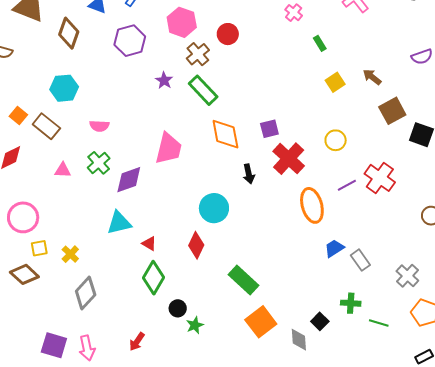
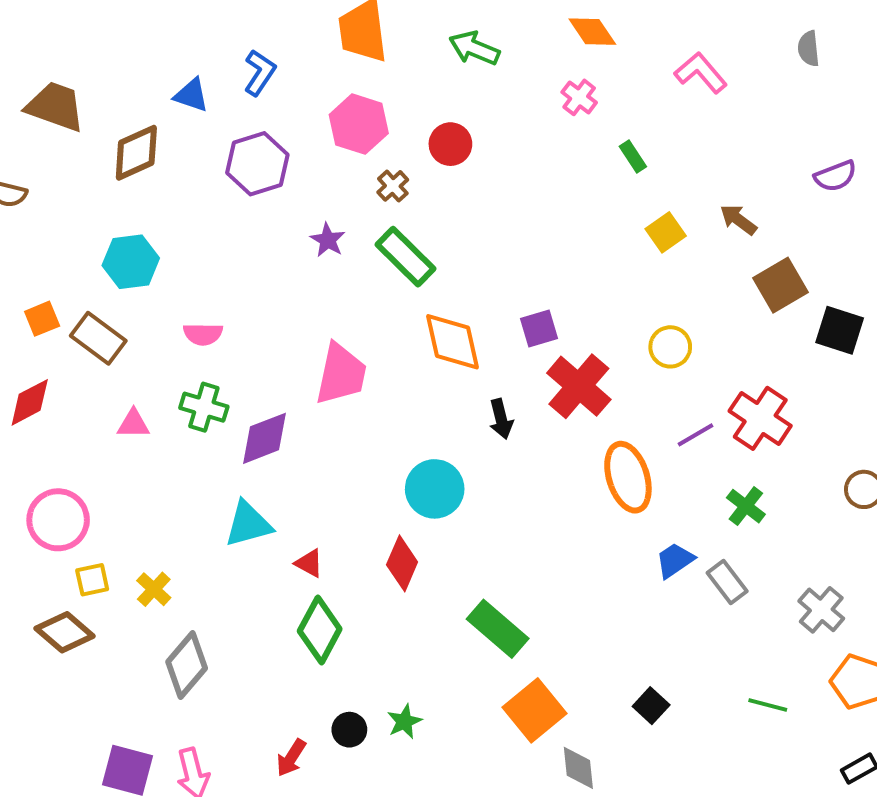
brown diamond: (69, 33) -> (136, 153), turned 48
brown cross: (198, 54) -> (393, 186), size x0.7
orange square: (18, 115) -> (42, 319), turned 30
green cross: (99, 163) -> (204, 407), turned -30
green cross: (351, 303) -> (746, 506), moved, turned 36
black circle: (178, 308) -> (349, 730), moved
gray diamond: (299, 340) -> (578, 768), moved

